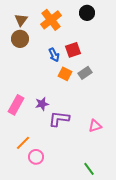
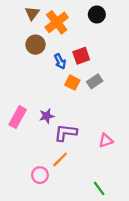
brown triangle: (21, 20) -> (32, 13), moved
brown circle: (20, 39) -> (36, 45), moved
orange line: (23, 143) -> (60, 159), moved

